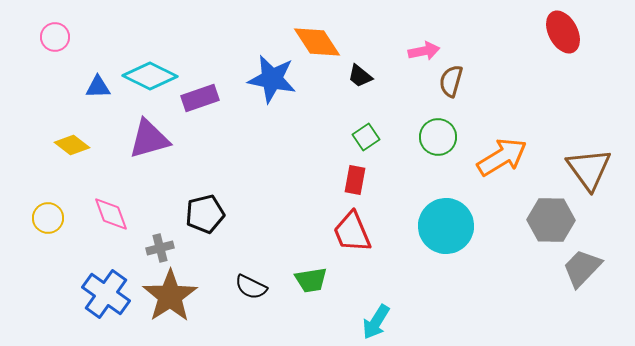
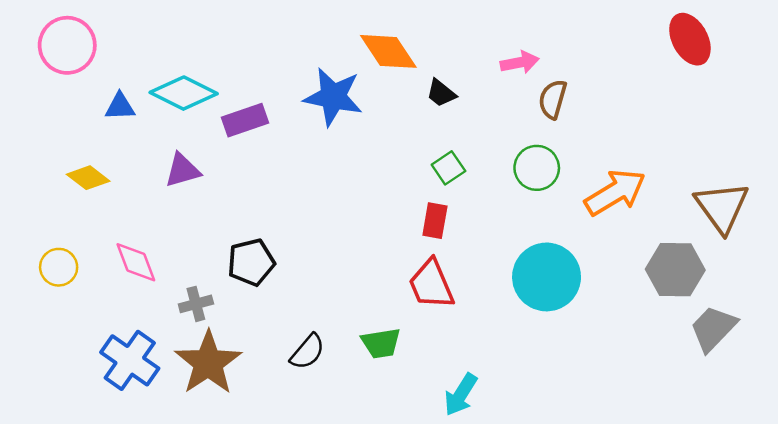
pink circle: (55, 37) -> (67, 45), size x1.6
purple triangle: (149, 139) -> (182, 170), size x0.7
black semicircle: (251, 287) -> (307, 352), turned -76

